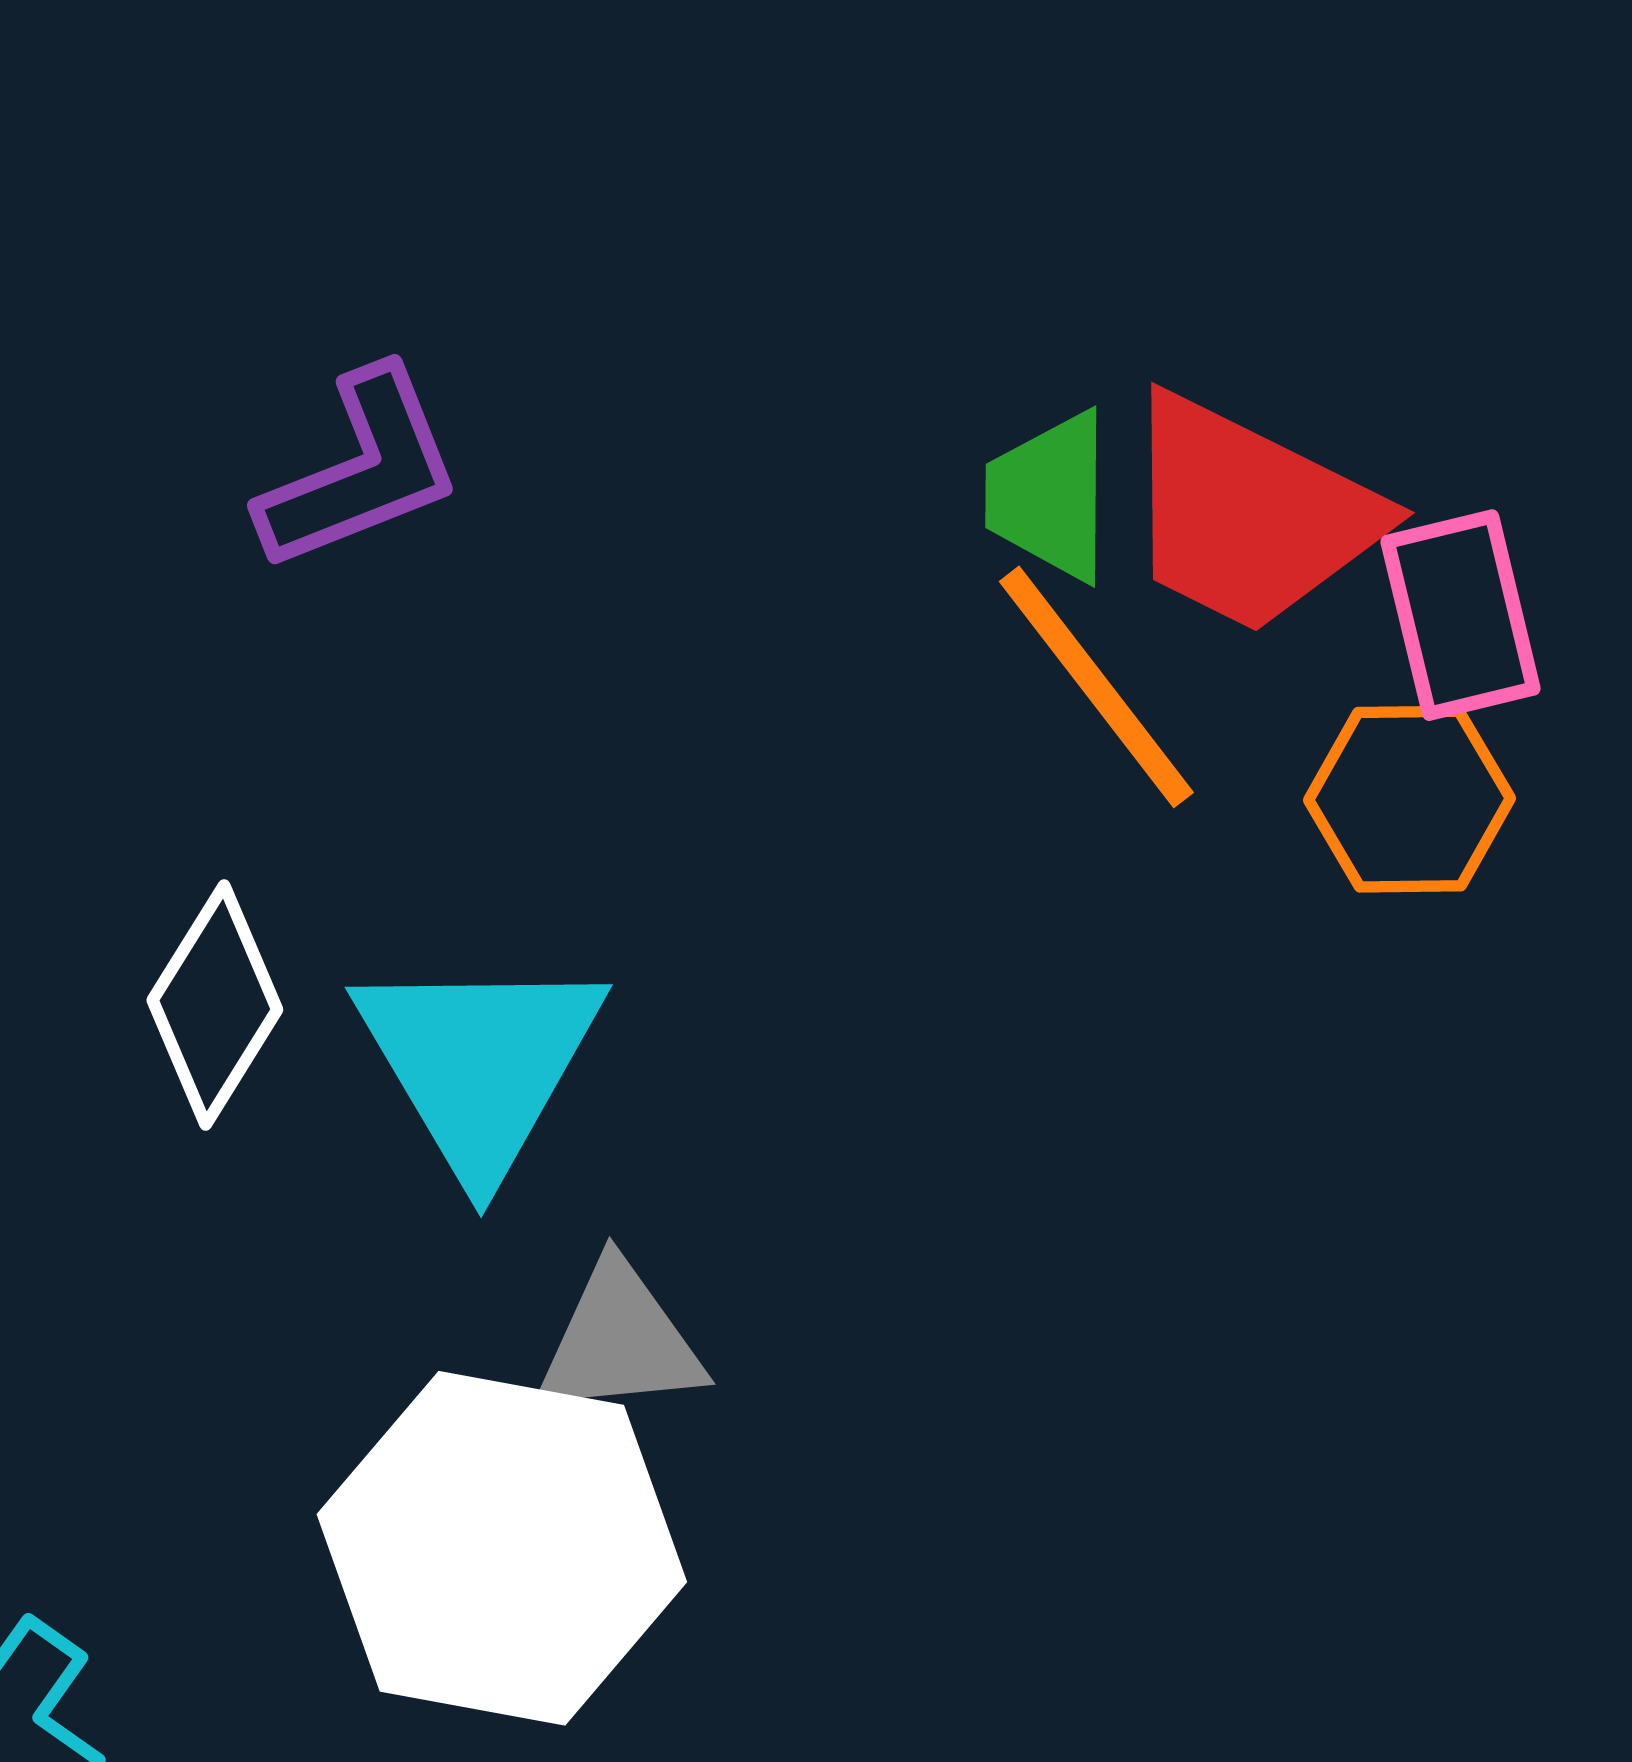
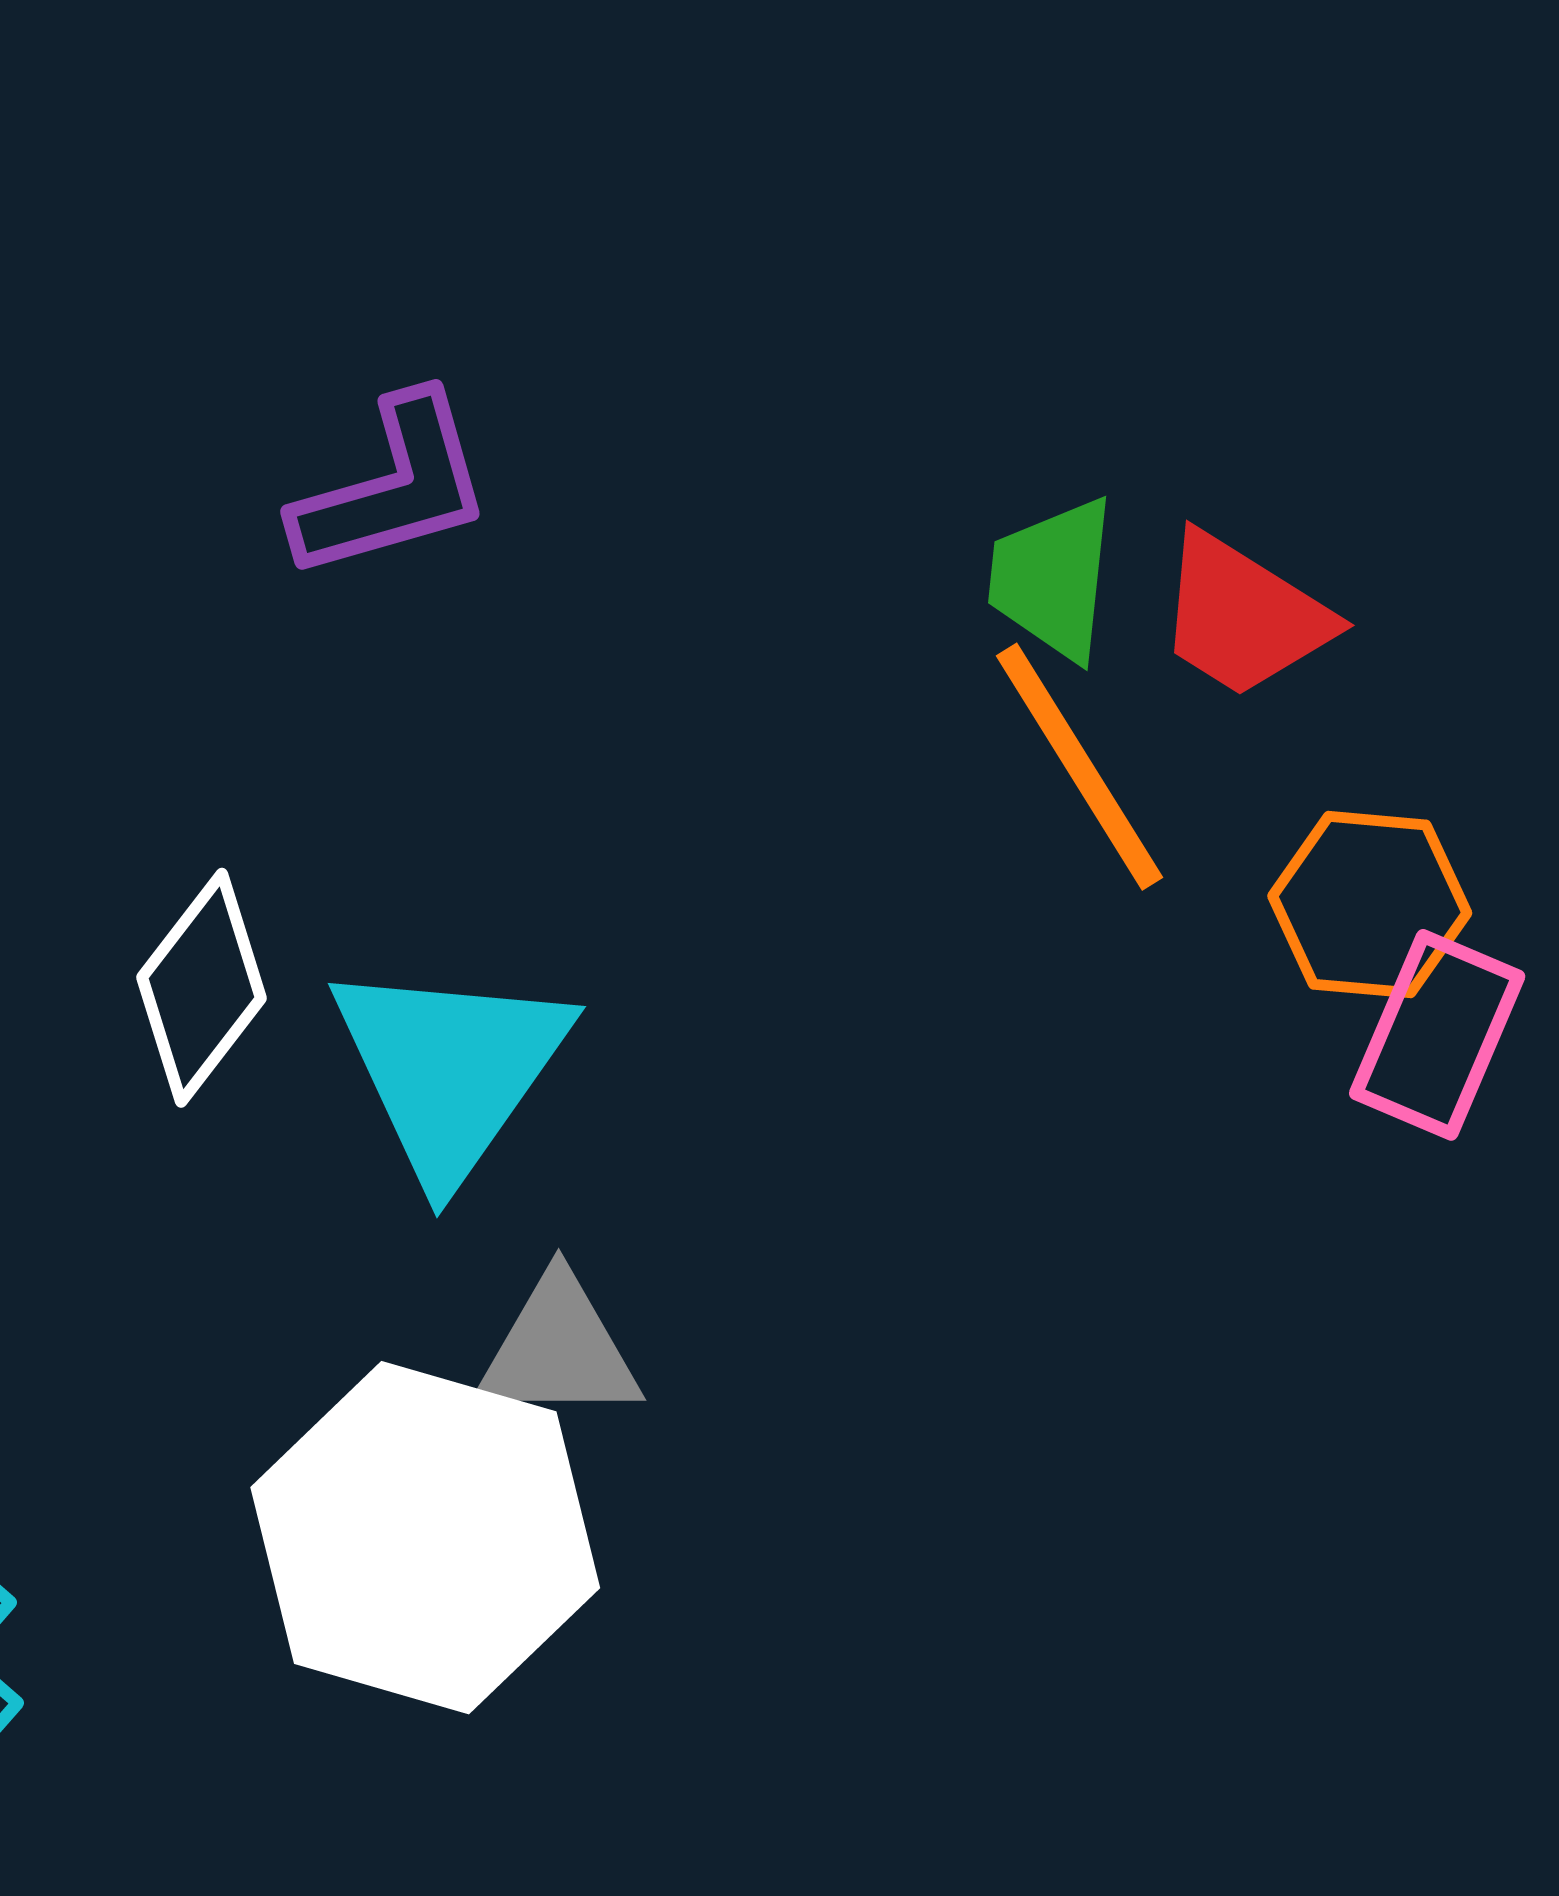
red trapezoid: (1250, 515) -> (1243, 616), size x0.7
pink rectangle: (1461, 615) -> (1437, 1035), moved, turned 31

